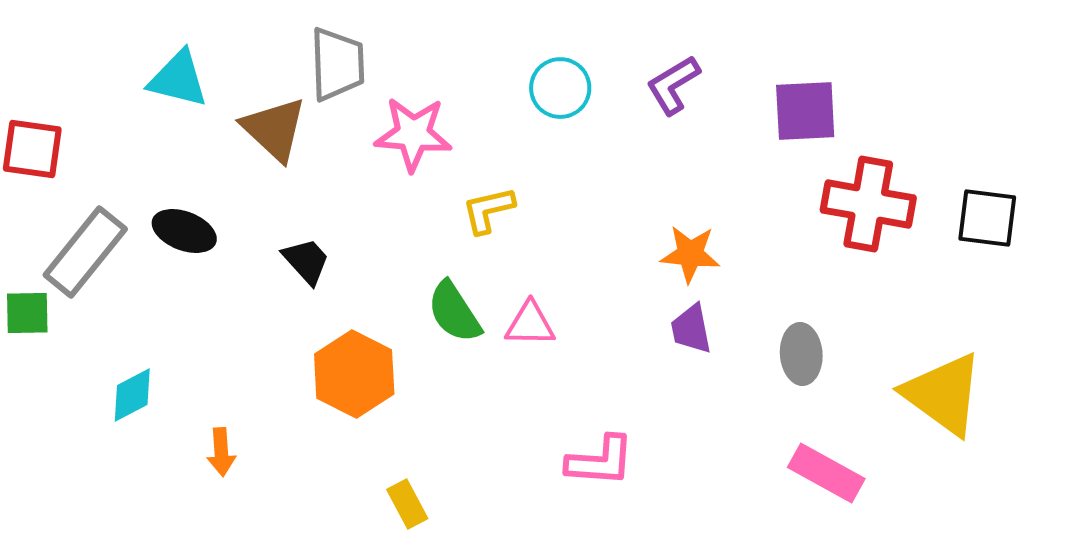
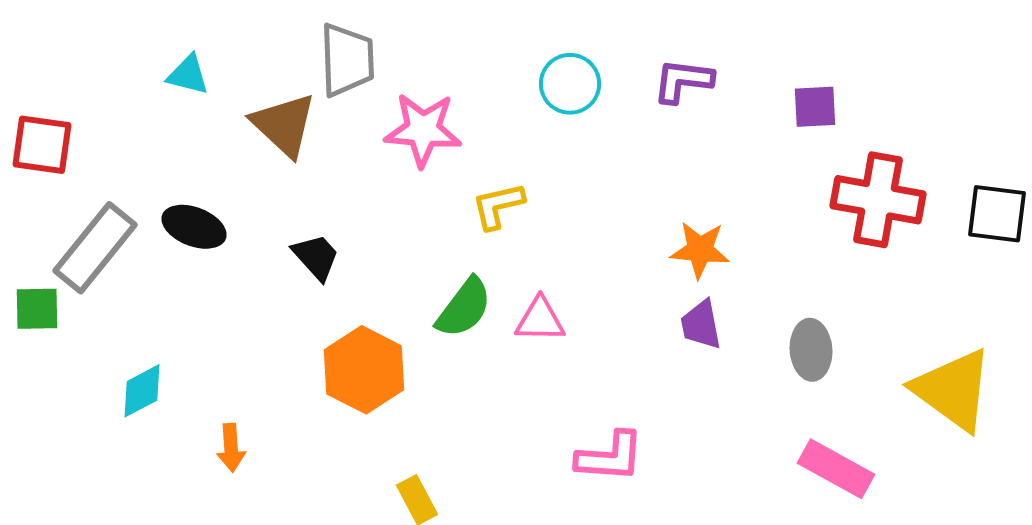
cyan triangle: (178, 79) -> (188, 75), size x0.7
purple L-shape: (673, 85) -> (683, 81), turned 38
purple square: (805, 111) -> (815, 107), size x0.7
green semicircle: (454, 312) -> (464, 308), turned -110

